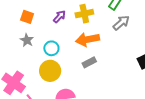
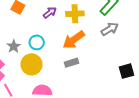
orange arrow: (88, 39) -> (74, 40), turned -35
gray star: (27, 40) -> (14, 46), moved

